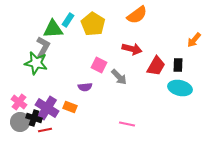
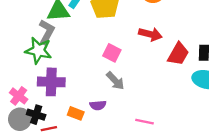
gray arrow: (119, 77) -> (115, 81), moved
purple semicircle: (85, 87) -> (98, 105), moved
orange rectangle: (70, 107) -> (76, 113), moved
purple cross: (47, 108) -> (51, 82), moved, turned -30

